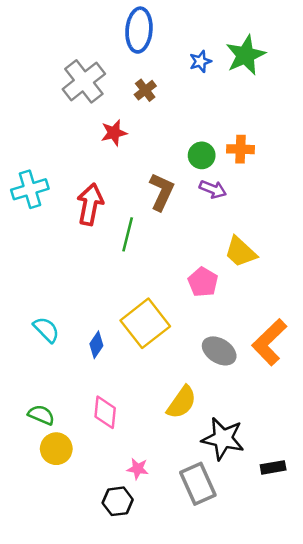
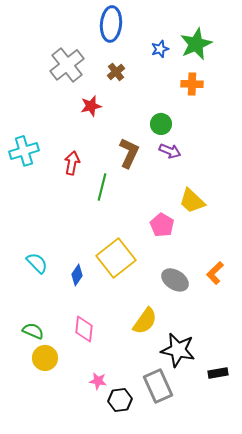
orange cross: (240, 149) -> (192, 84), moved
red arrow: (90, 204) -> (72, 163), size x0.7
orange L-shape: (269, 342) -> (215, 273), size x0.6
pink star: (138, 469) -> (98, 381), moved
black hexagon: (118, 501) -> (120, 400), moved

